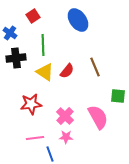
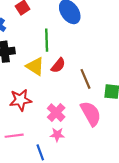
green line: (43, 45) -> (47, 40), moved
brown line: (95, 67) -> (85, 79), moved
pink line: (35, 138) -> (14, 136), moved

